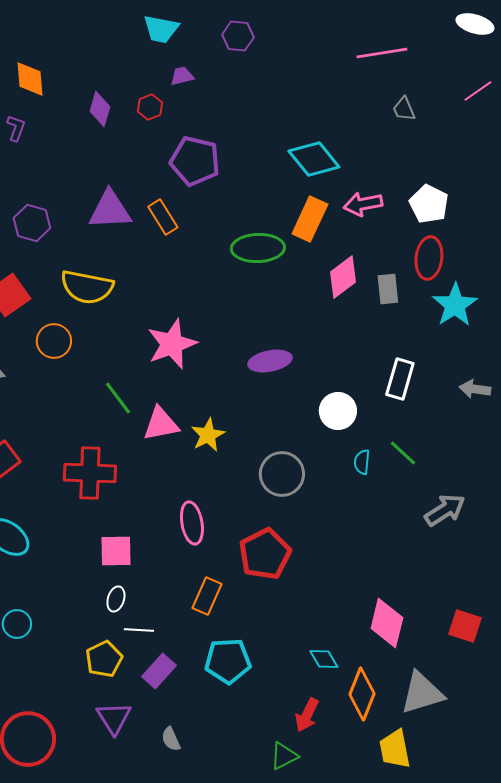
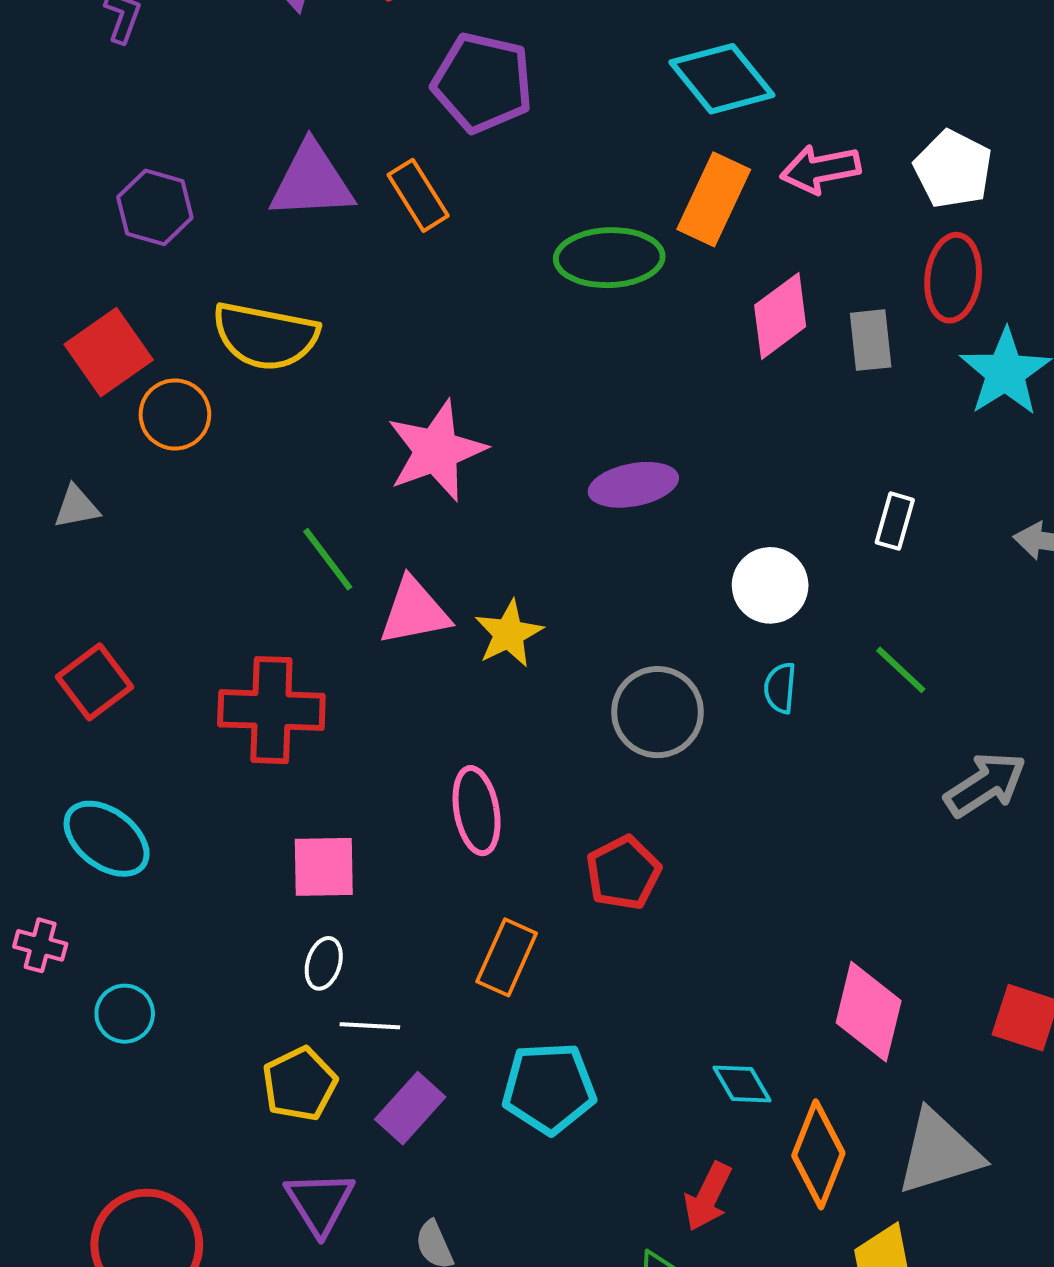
orange circle: (54, 341) -> (175, 414), moved
white rectangle: (400, 379) -> (895, 521), size x0.7
cyan semicircle: (362, 462) -> (780, 688), moved
red pentagon: (265, 554) -> (623, 873), size x0.7

